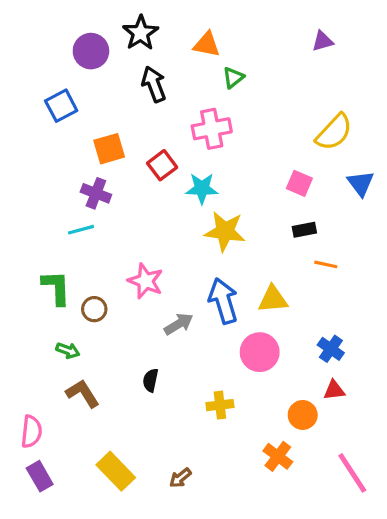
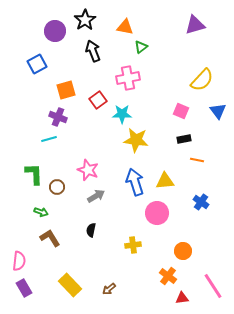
purple triangle: (323, 41) -> (195, 25), size x1.5
gray arrow: (179, 324) -> (96, 196), moved
blue cross: (331, 349) -> (201, 202), moved
red triangle: (334, 390) -> (182, 298), moved

